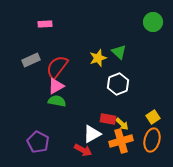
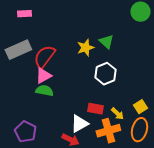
pink rectangle: (45, 24) -> (24, 14), moved
gray rectangle: (31, 60) -> (18, 50), size x1.4
yellow arrow: (122, 124) -> (117, 114), moved

